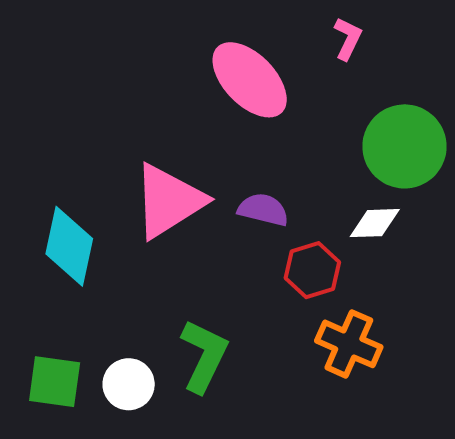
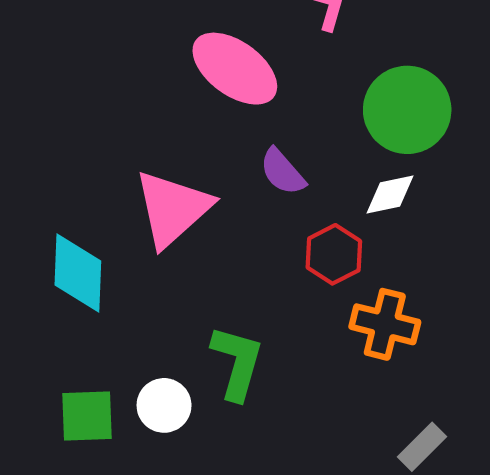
purple semicircle: (263, 210) -> (282, 172), moved, turned -135

